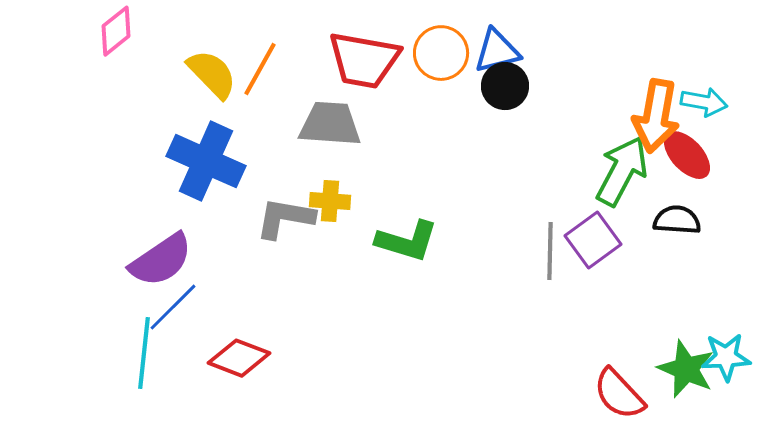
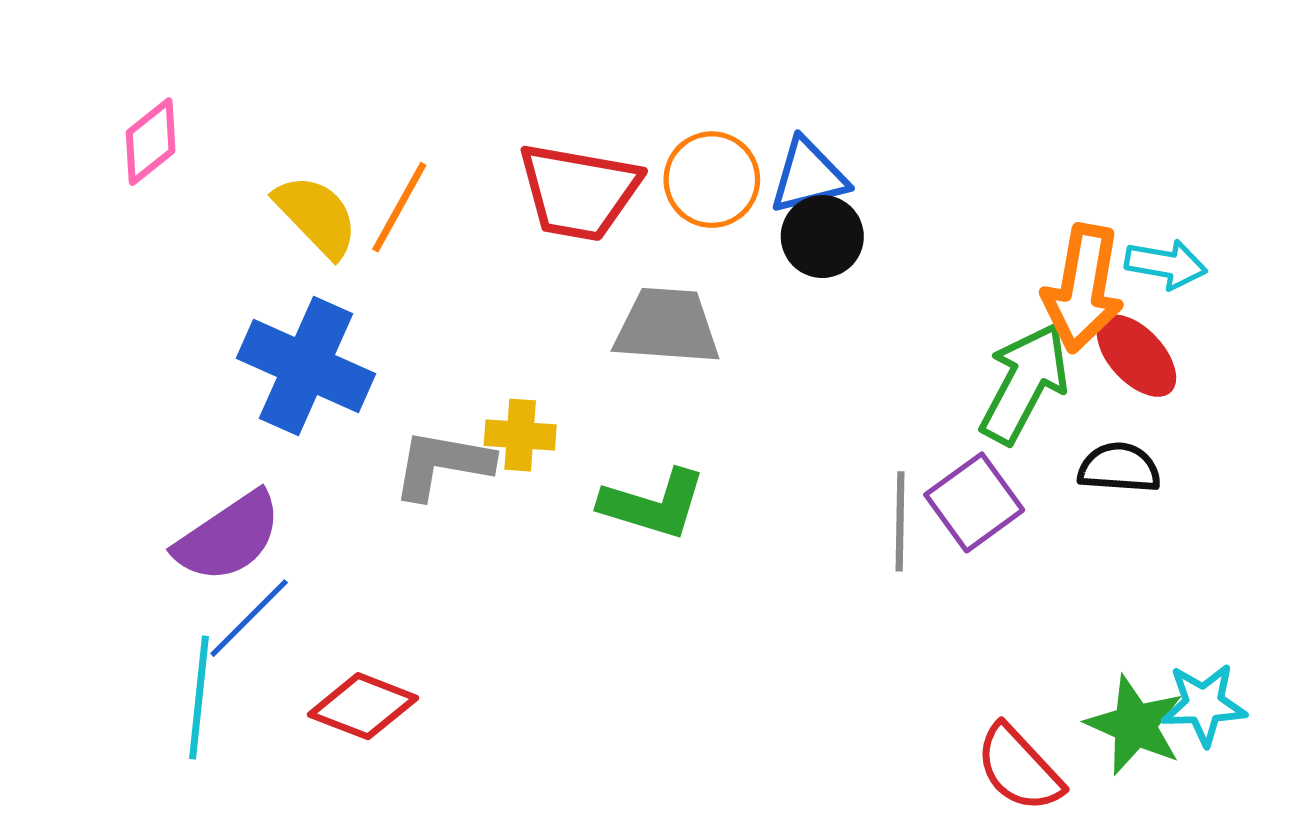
gray trapezoid: (330, 124) -> (667, 326), moved

